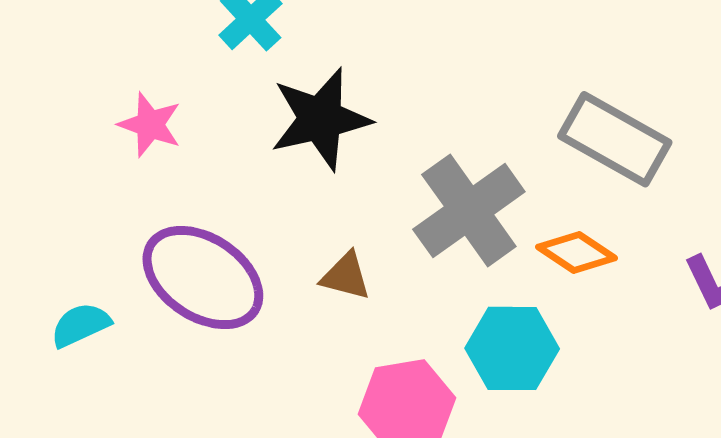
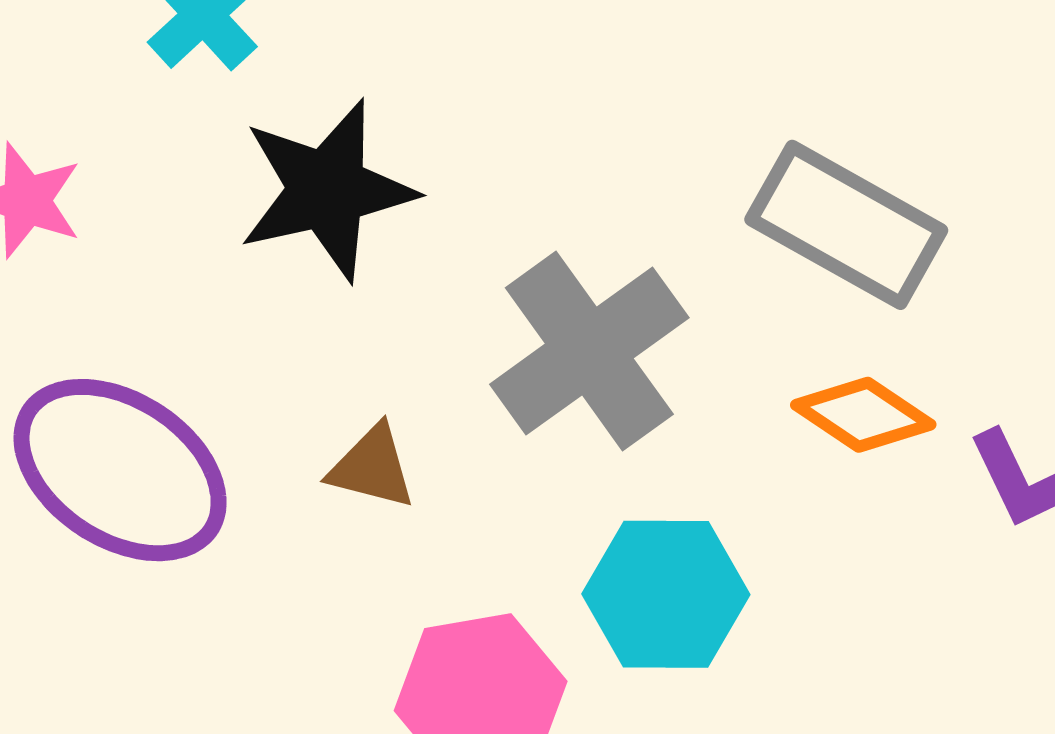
orange diamond: (576, 252) -> (863, 415), moved

